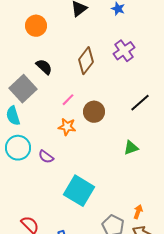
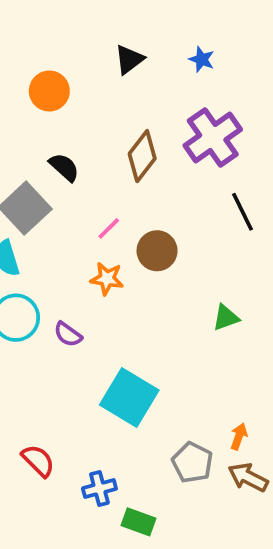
purple cross: (124, 51) -> (213, 137), size x1.4
black line: (140, 103) -> (242, 212), moved, turned -75

